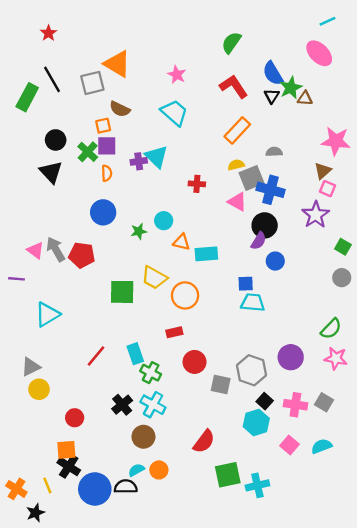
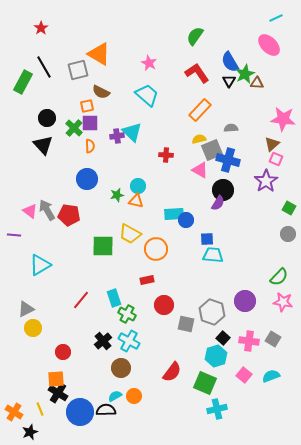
orange triangle: (181, 242) -> (136, 201), moved
blue circle: (275, 261) -> (186, 220), moved
green square: (228, 475) -> (205, 383), moved, turned 35

